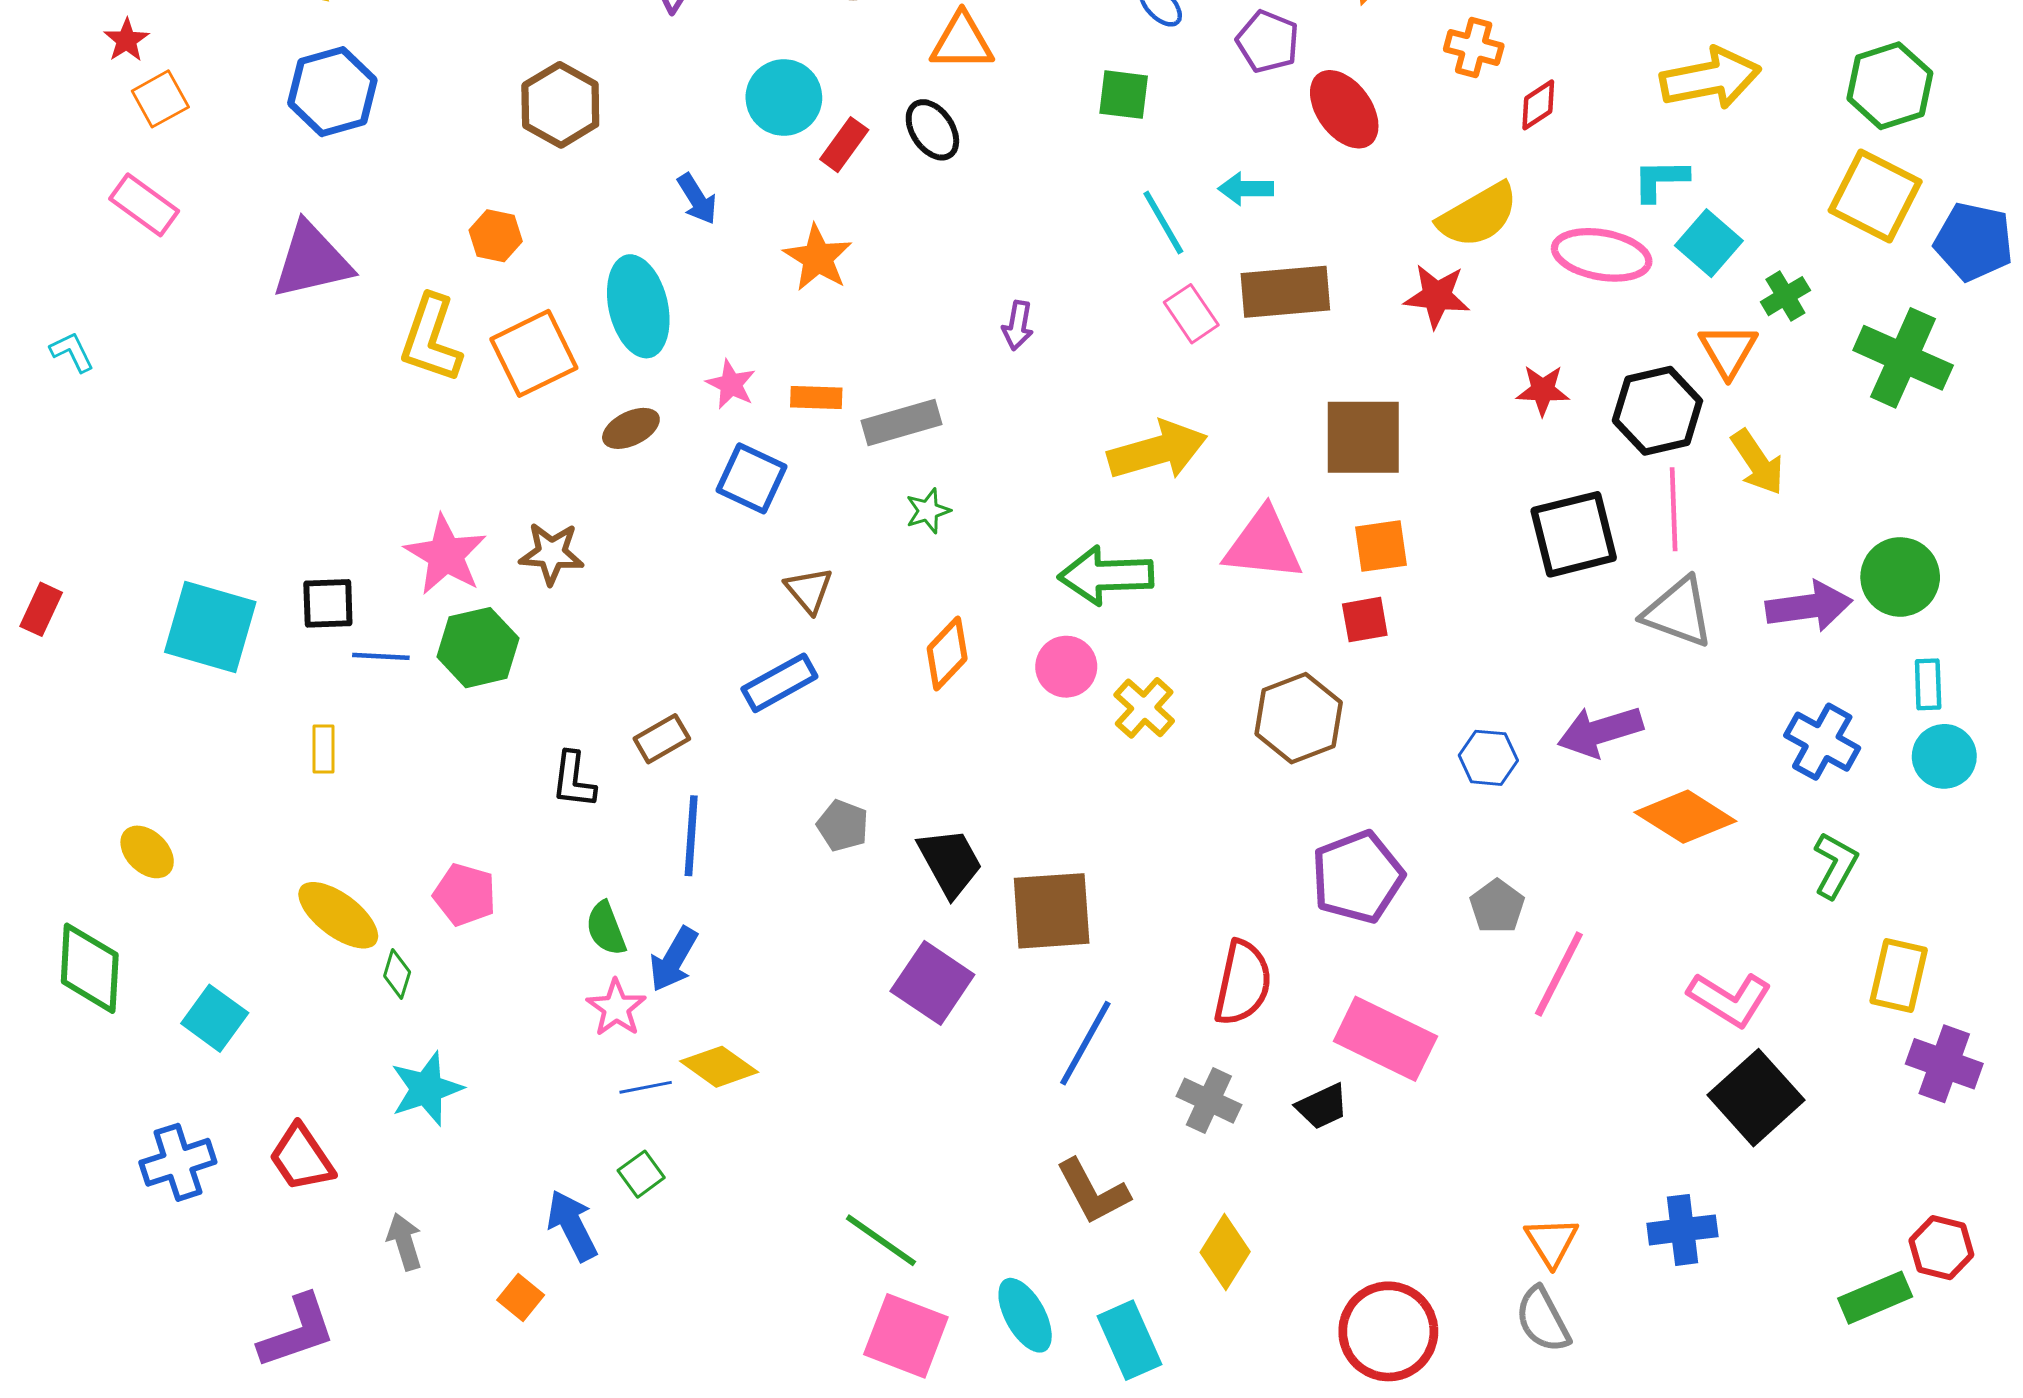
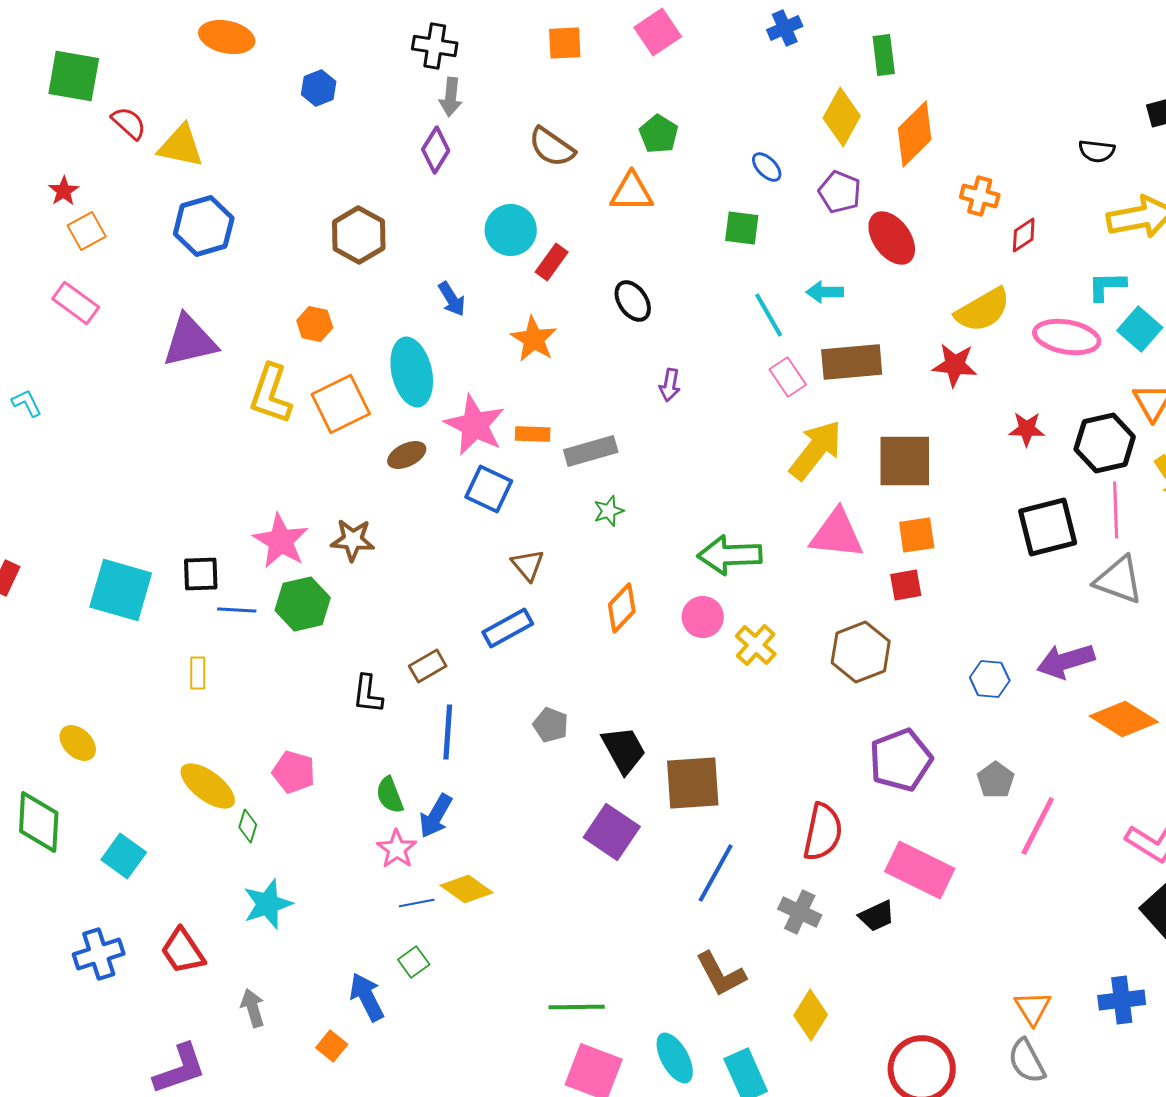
black ellipse: (932, 130) -> (633, 301), moved
pink star: (731, 384) -> (475, 425), size x1.8
yellow arrow: (1157, 450) -> (816, 450), moved, turned -36
green line: (881, 1240) -> (577, 1007), turned -36

